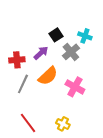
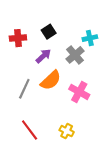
black square: (56, 35) -> (49, 32), moved
cyan cross: (85, 36) -> (90, 38), turned -32
red cross: (17, 60) -> (18, 38), moved

